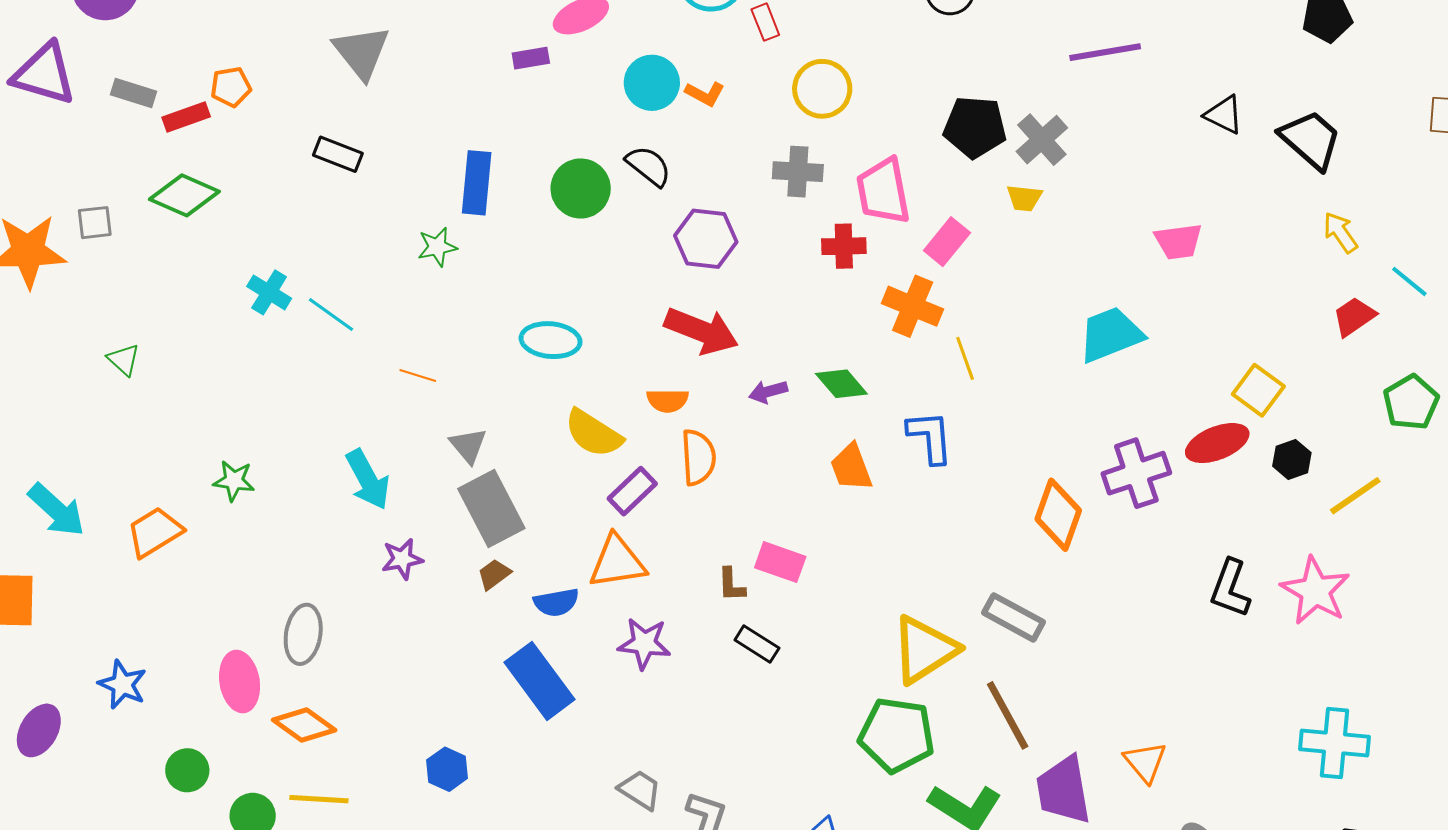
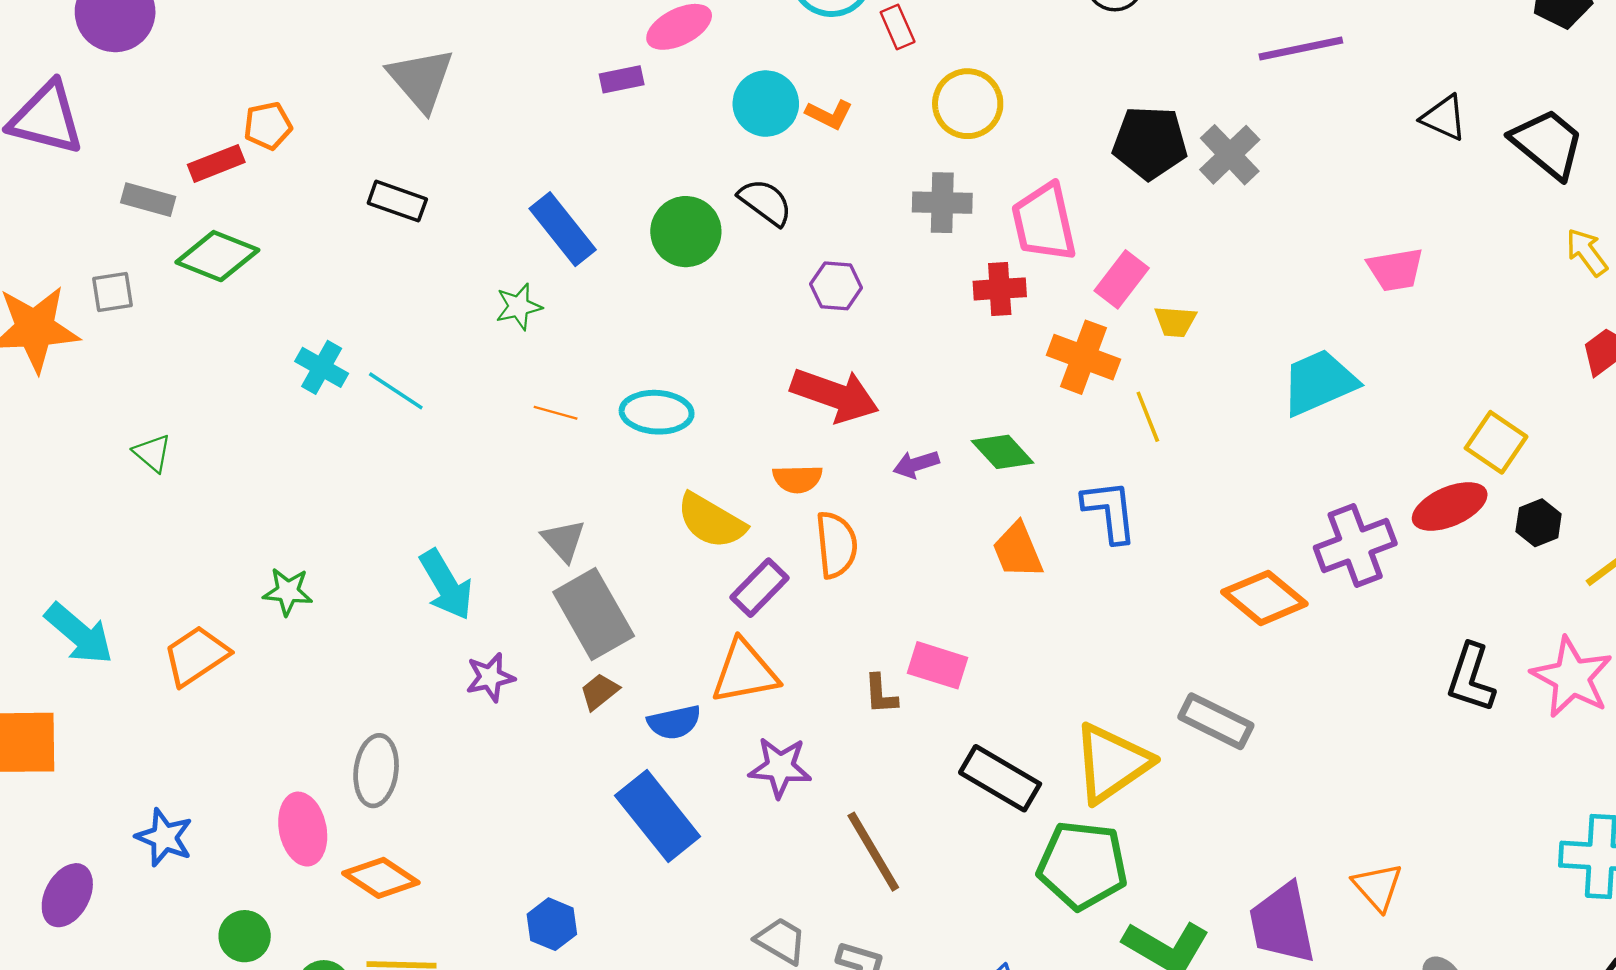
gray rectangle: (133, 93) -> (148, 200), moved
blue rectangle: (477, 183) -> (563, 229), turned -42
yellow trapezoid: (1024, 198) -> (1175, 321), moved
purple hexagon: (706, 239) -> (836, 286), size x0.7
orange line: (418, 375) -> (556, 413), moved
orange diamond: (1058, 515) -> (1264, 598), turned -68
black rectangle: (757, 644) -> (1000, 778), moved, size x1.5
brown line: (1008, 715) -> (873, 852), moved

